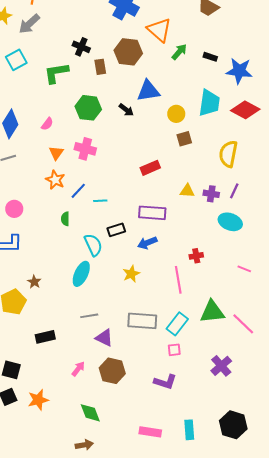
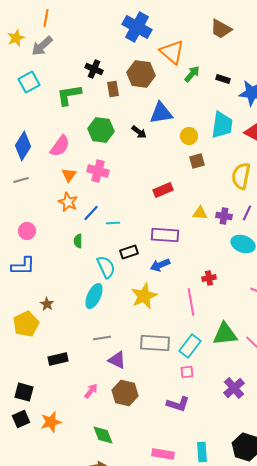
pink semicircle: (47, 124) -> (60, 146), size x1.6
yellow star: (131, 274) -> (144, 296), size x1.5

